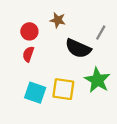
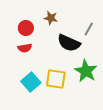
red semicircle: (28, 54) -> (25, 48), turned -120
cyan square: (35, 93) -> (31, 82), turned 30

